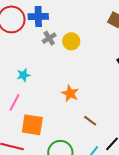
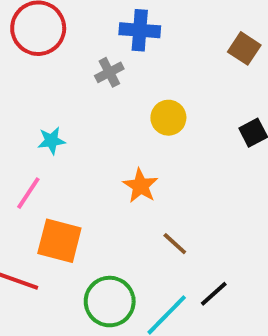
blue cross: (38, 16) -> (140, 30), moved
yellow circle: (71, 41) -> (168, 118), moved

